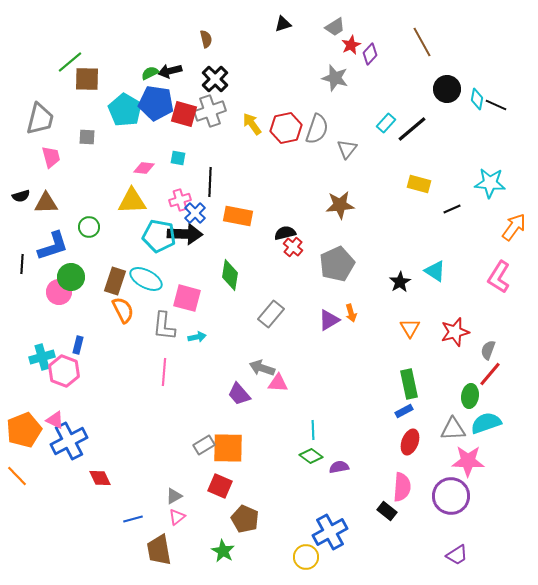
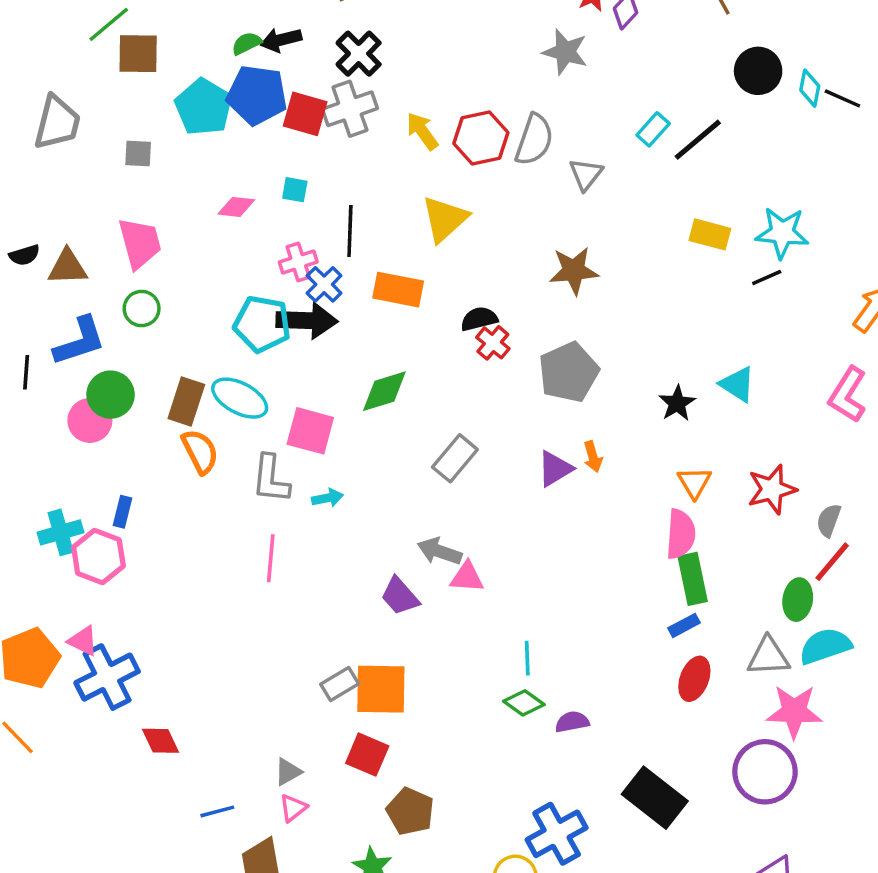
pink trapezoid: (51, 157) -> (140, 243), moved, size x1.4
cyan star: (490, 183) -> (782, 233), moved
yellow triangle: (132, 201) -> (445, 219), moved, turned -40
green diamond: (230, 275) -> (384, 391), turned 64
pink semicircle: (402, 487) -> (681, 534), moved
black rectangle: (387, 511) -> (655, 798), size x1.8

